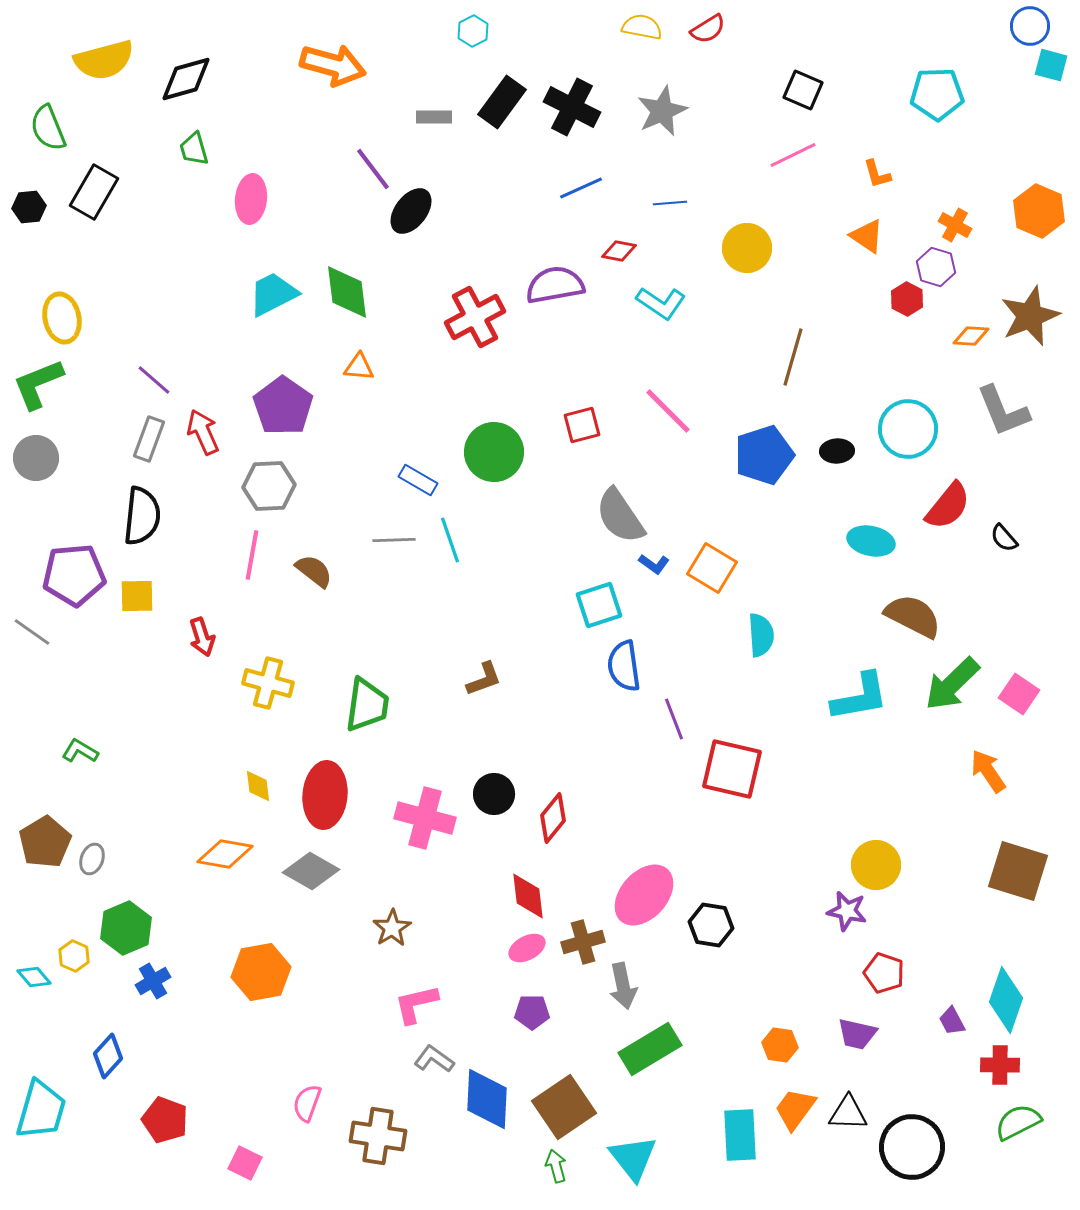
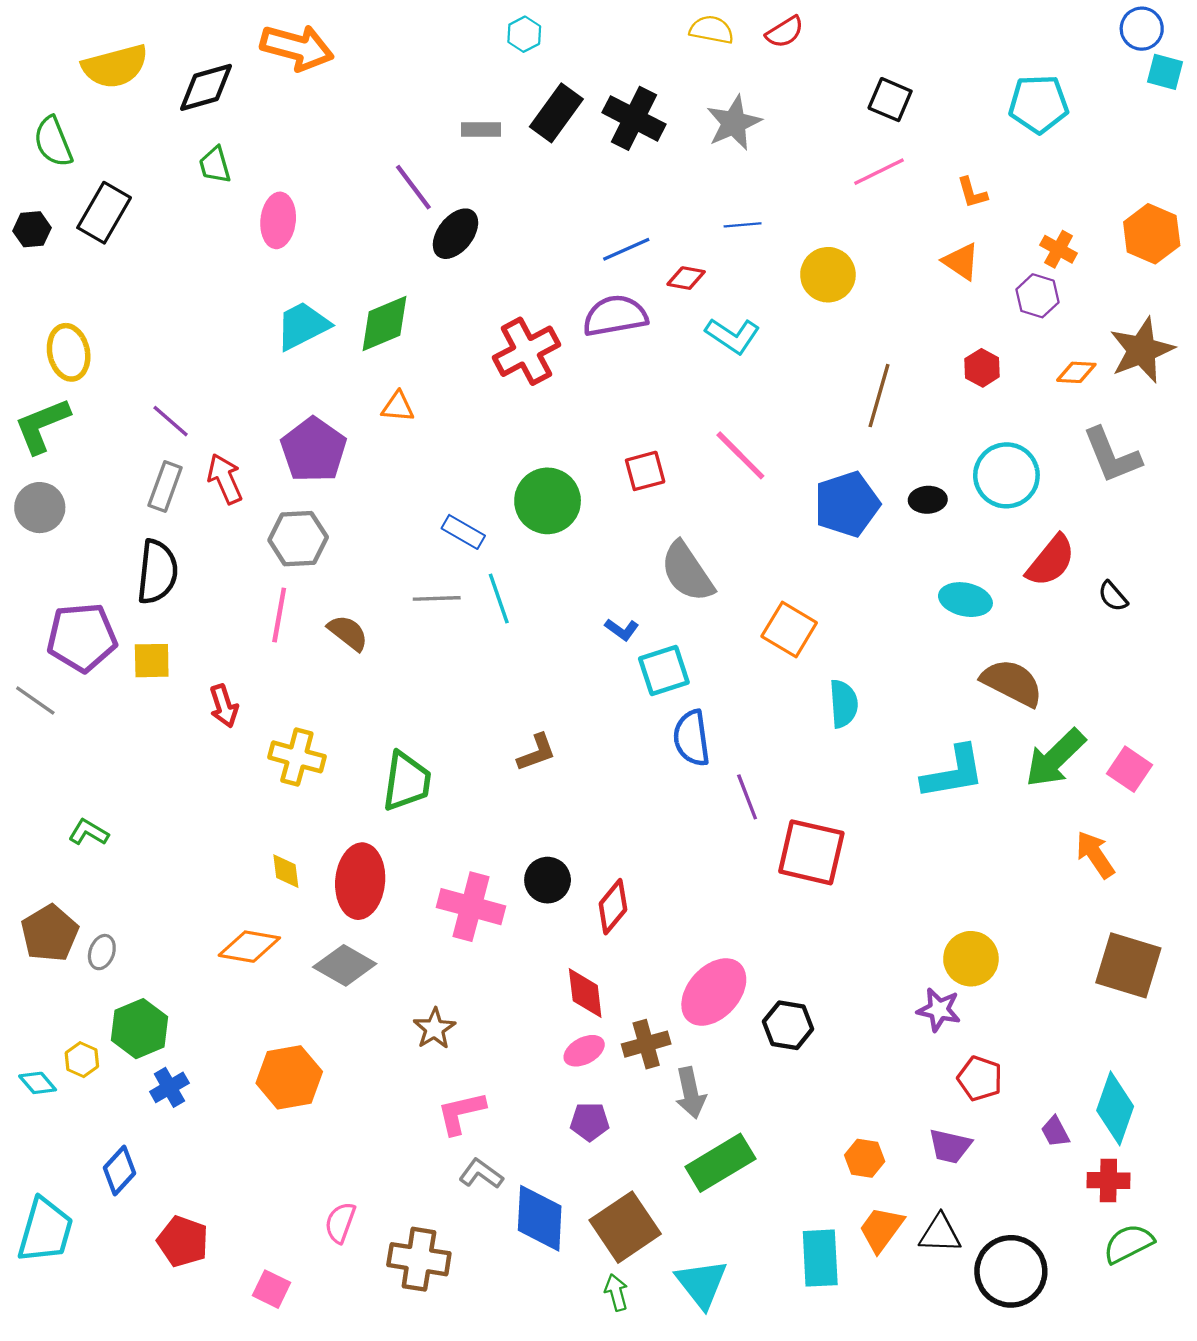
orange arrow: (333, 65) -> (297, 47), moved
blue line: (581, 188) -> (626, 249), moved
green diamond: (347, 292) -> (385, 324), turned 74
red hexagon: (907, 299) -> (982, 368), moved
blue L-shape: (654, 564) -> (622, 629), moved

